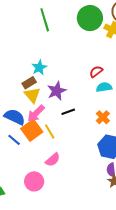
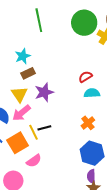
cyan star: (39, 68) -> (23, 56), moved
brown rectangle: (29, 83) -> (28, 73), moved
black line: (68, 112) -> (44, 128), moved
orange square: (32, 130) -> (18, 143), moved

